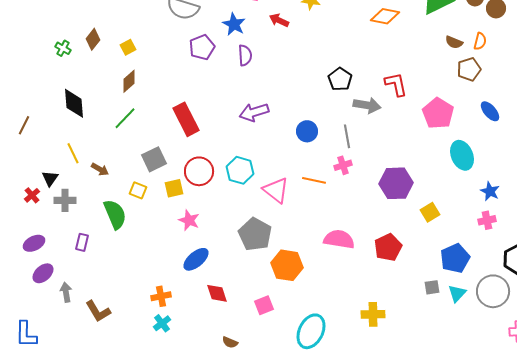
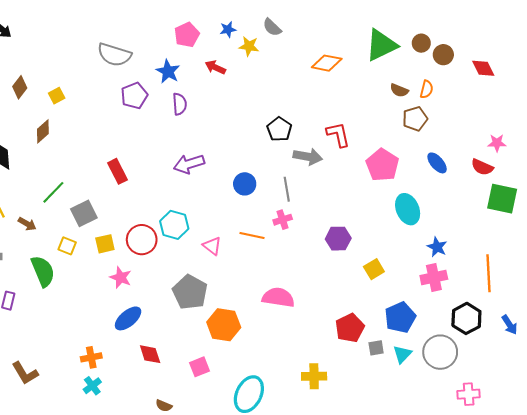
brown diamond: (129, 81) -> (43, 131), moved
green line: (125, 118) -> (53, 192), moved
red rectangle: (186, 119) -> (118, 171), size x0.7
red circle: (199, 171) -> (142, 240), moved
purple hexagon: (396, 183) -> (338, 239), size x0.7
pink triangle: (276, 190) -> (212, 246), size x0.7
pink cross: (487, 220) -> (434, 277), size x1.4
red pentagon: (388, 247) -> (350, 328), moved

